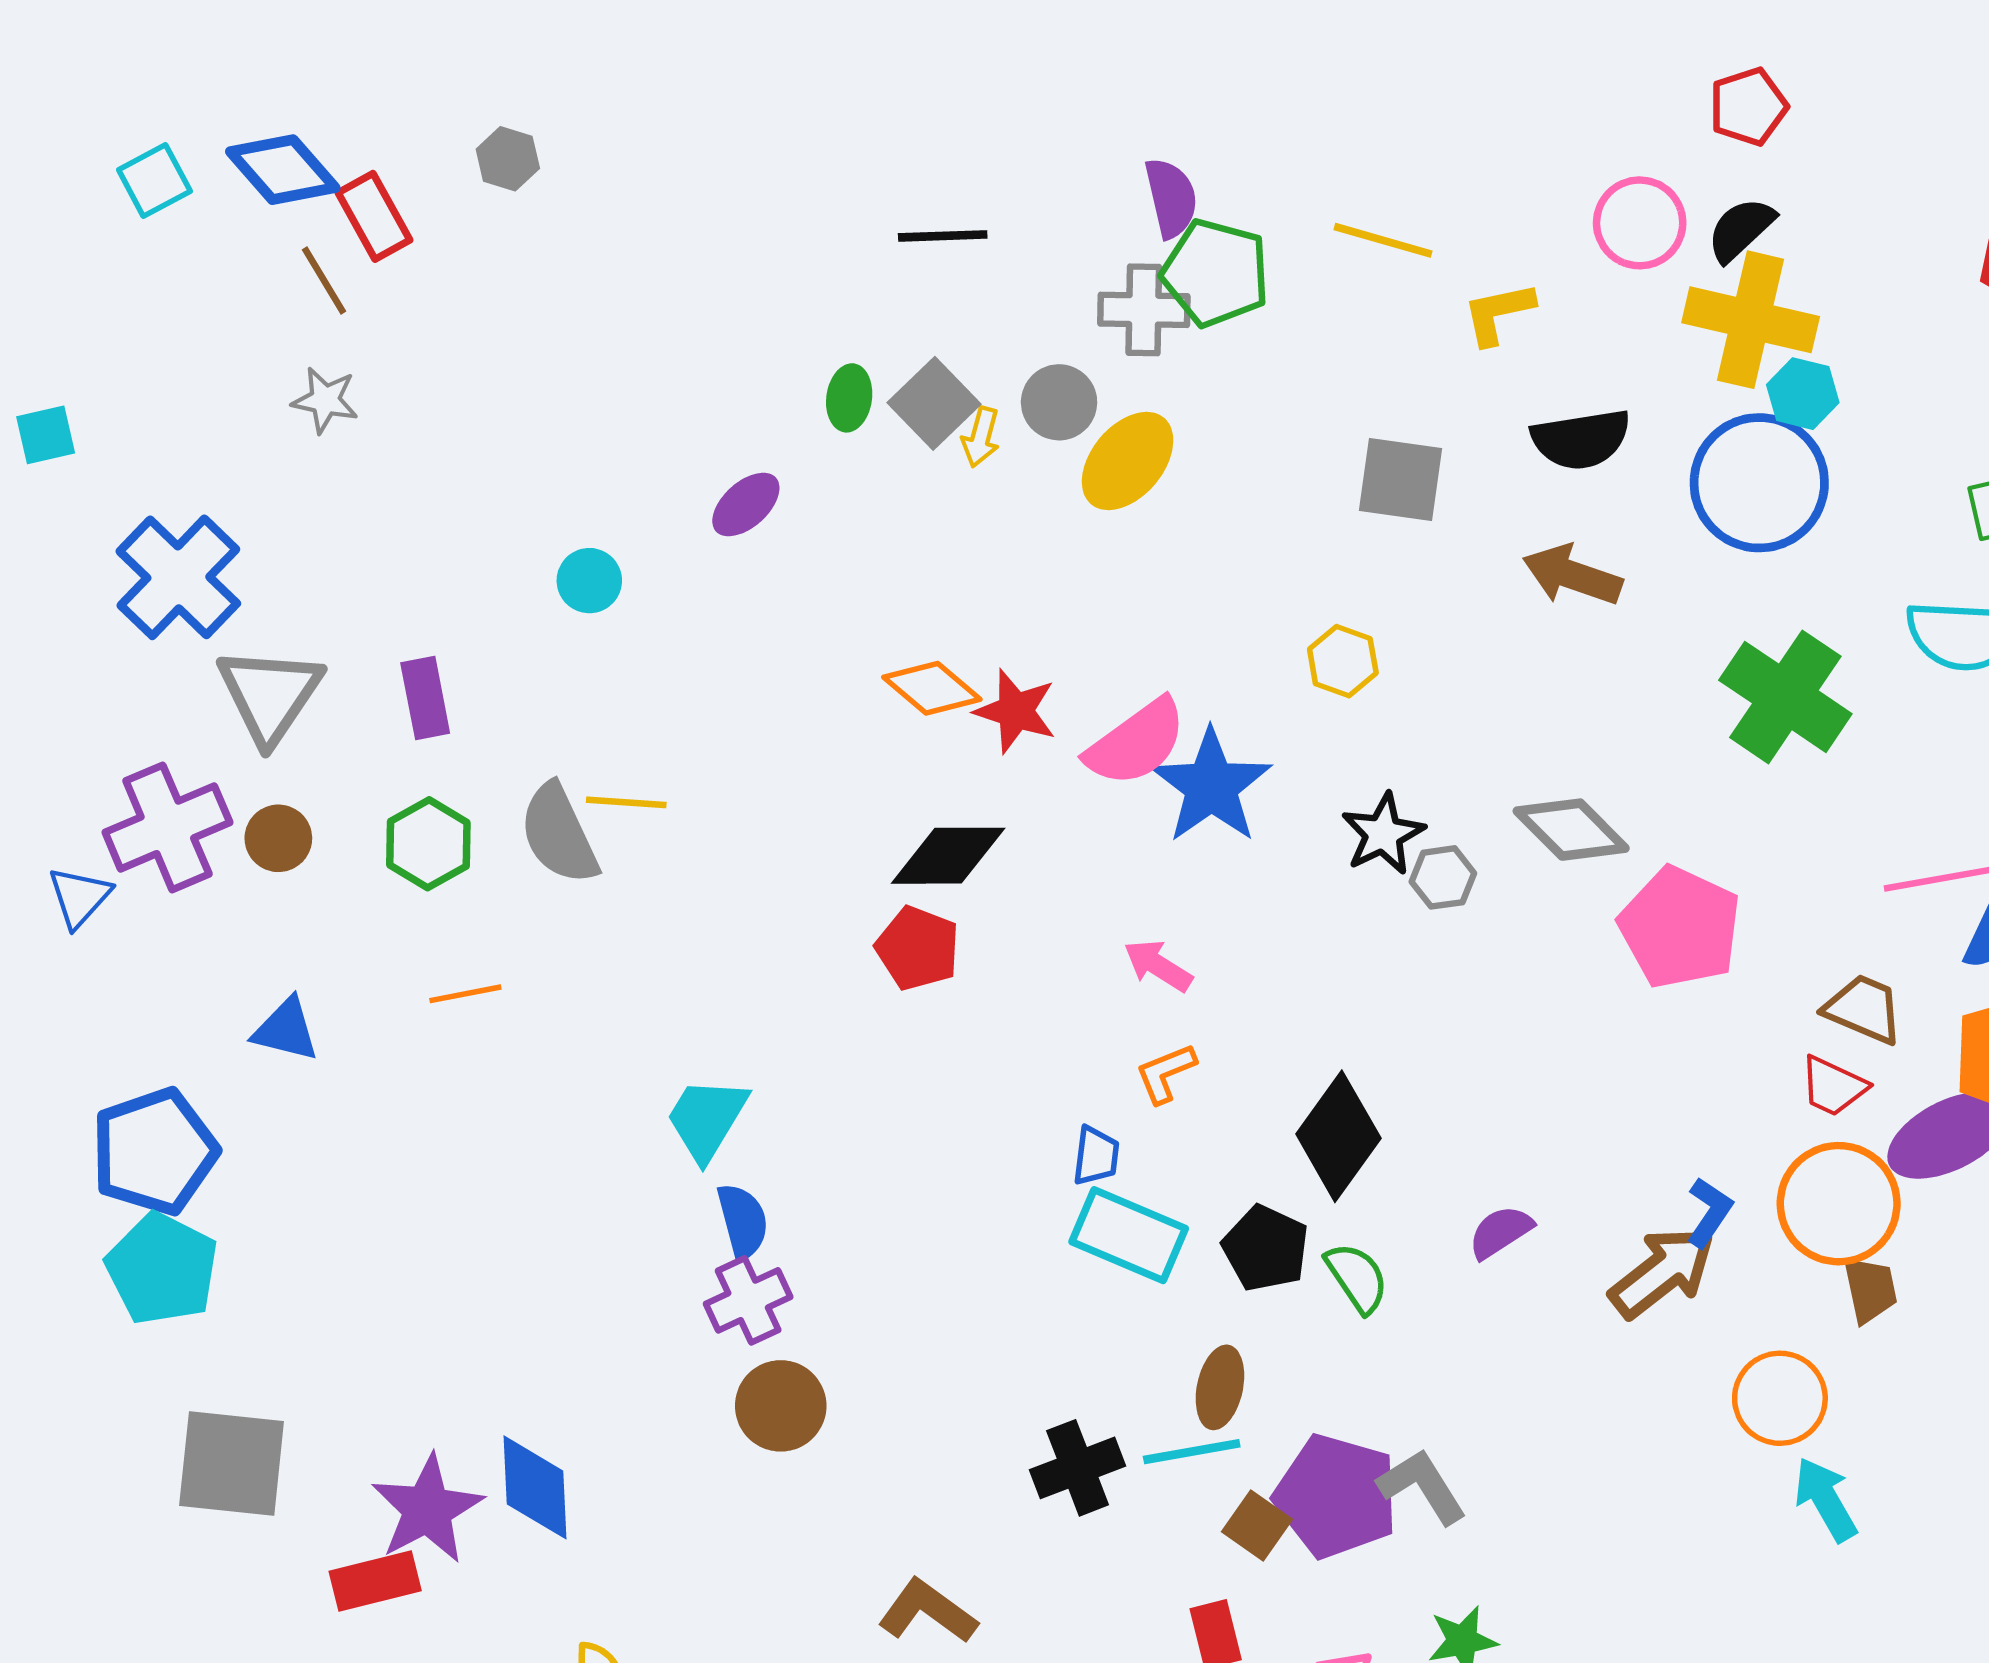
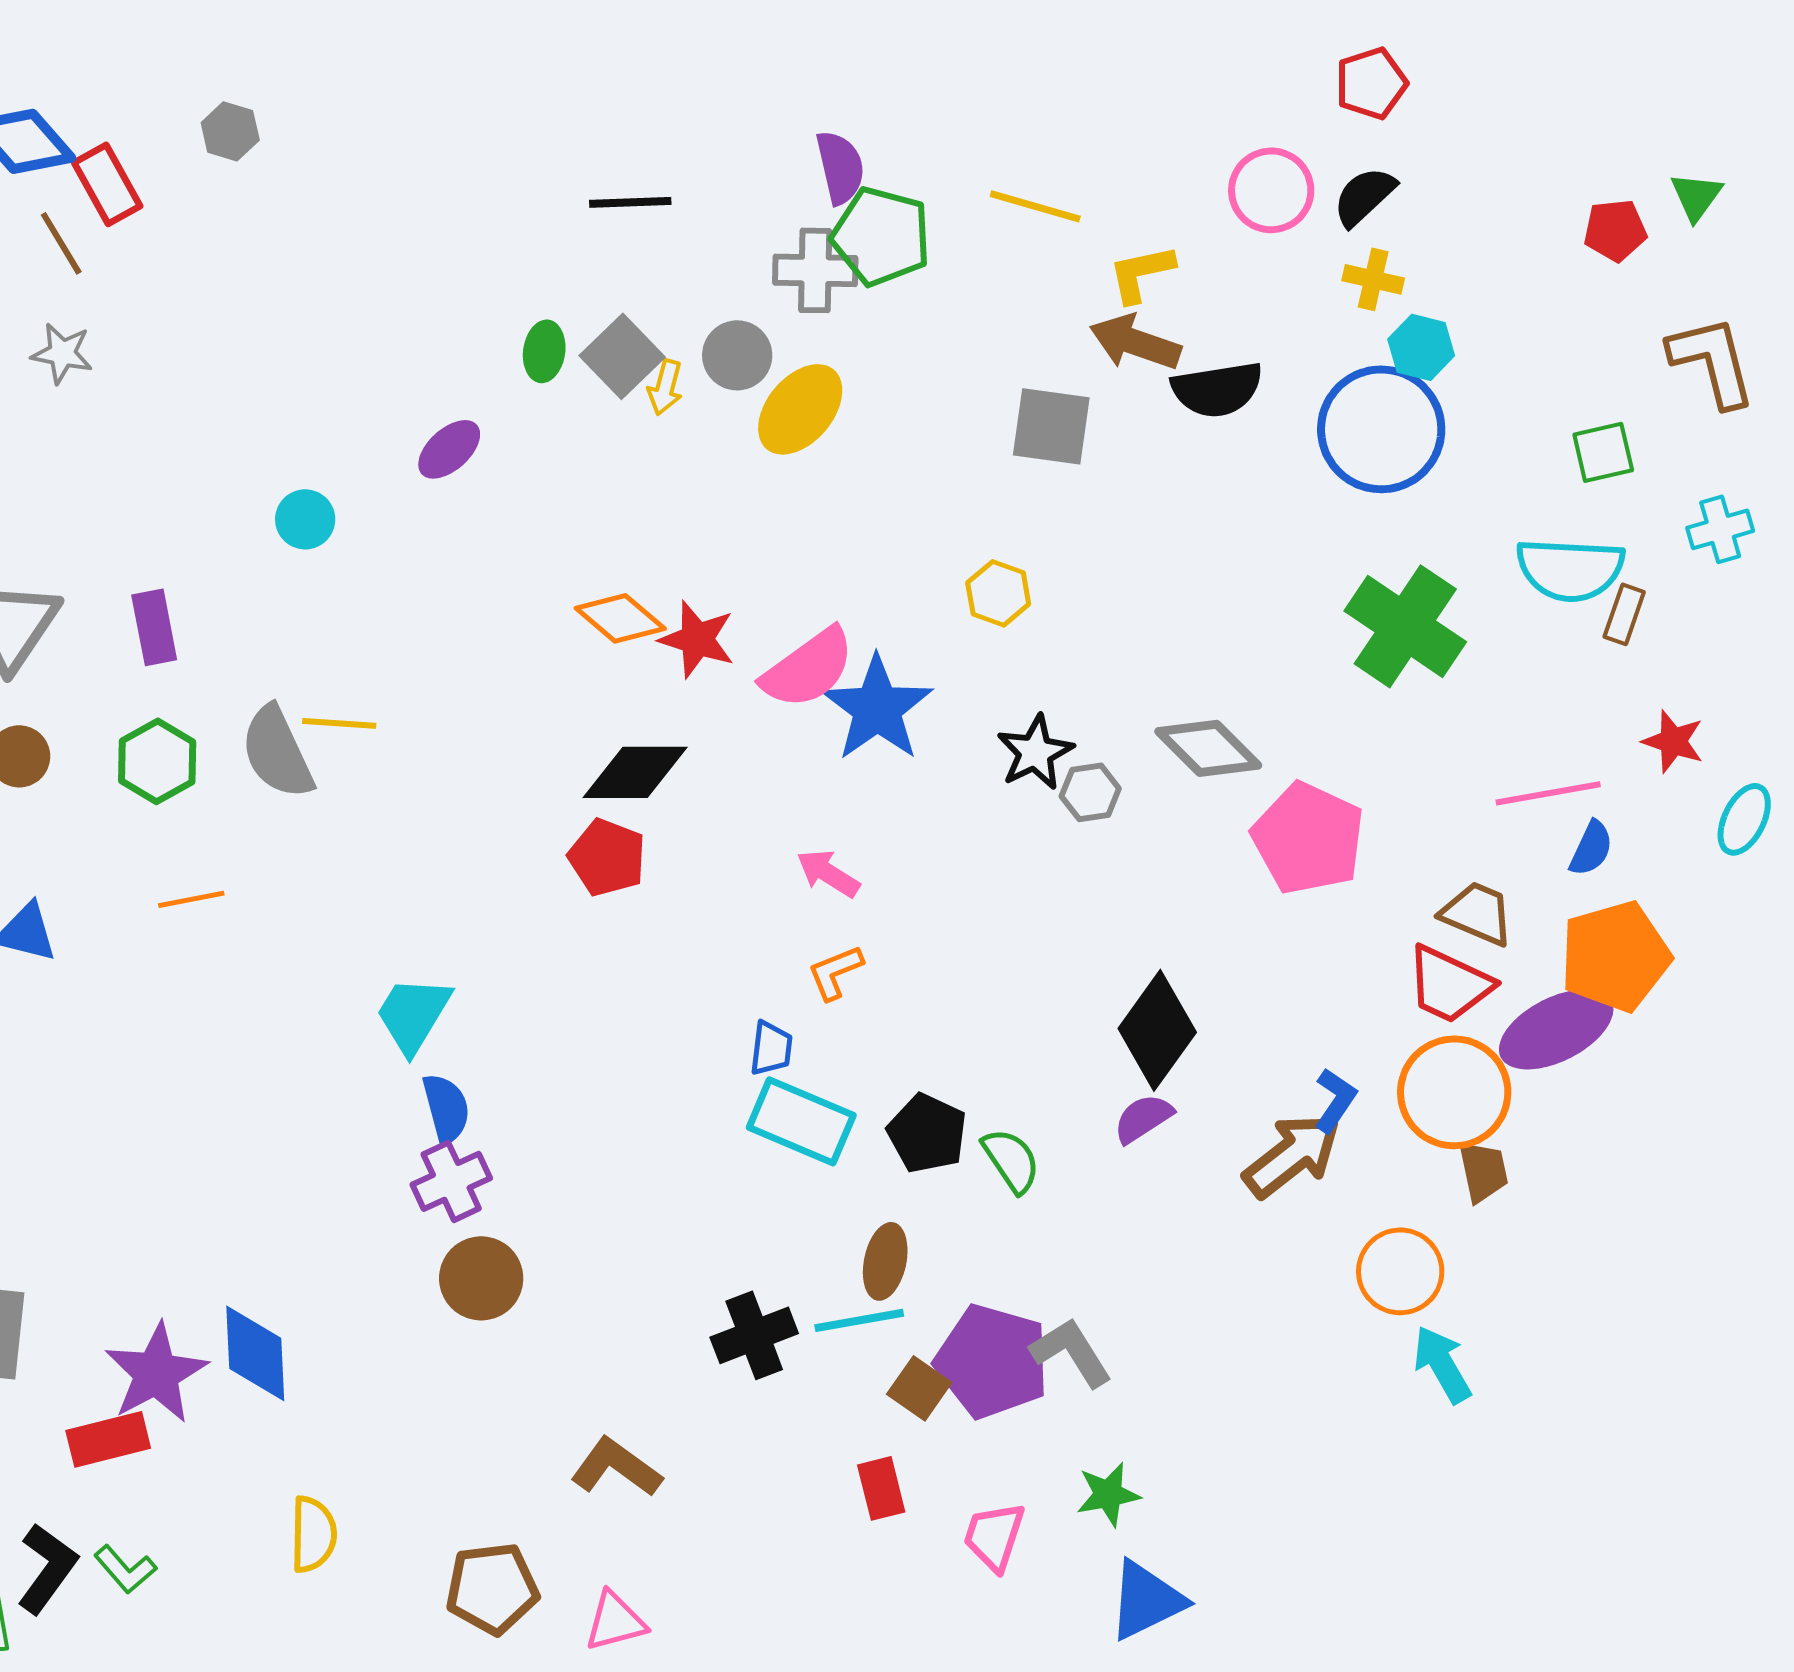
yellow cross: (1751, 320) -> (1373, 279), size x0.5
brown arrow: (1572, 575) -> (1135, 342), moved
red trapezoid: (1833, 1086) -> (1449, 984), size x1.4
black diamond: (1338, 1136) -> (1157, 1030), moved

